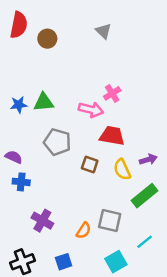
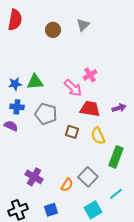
gray triangle: (103, 31) -> (83, 25), turned 32
brown circle: (47, 39) -> (53, 30), moved
pink arrow: (91, 110) -> (73, 88), turned 30
purple arrow: (148, 159) -> (119, 108), moved
blue cross: (21, 182) -> (17, 107), moved
green rectangle: (145, 196) -> (116, 157), turned -30
gray square: (110, 221) -> (88, 177), turned 30

